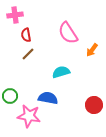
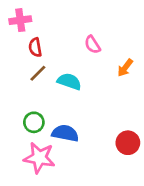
pink semicircle: (68, 33) -> (92, 45), size x0.6
cyan semicircle: (61, 72) -> (69, 81), moved, turned 36
green circle: (10, 96) -> (34, 122), moved

